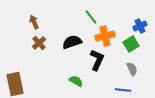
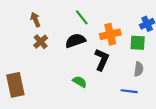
green line: (91, 17) -> (82, 17), moved
green square: (131, 44) -> (138, 43), turned 35
gray semicircle: (132, 69) -> (139, 69), turned 32

